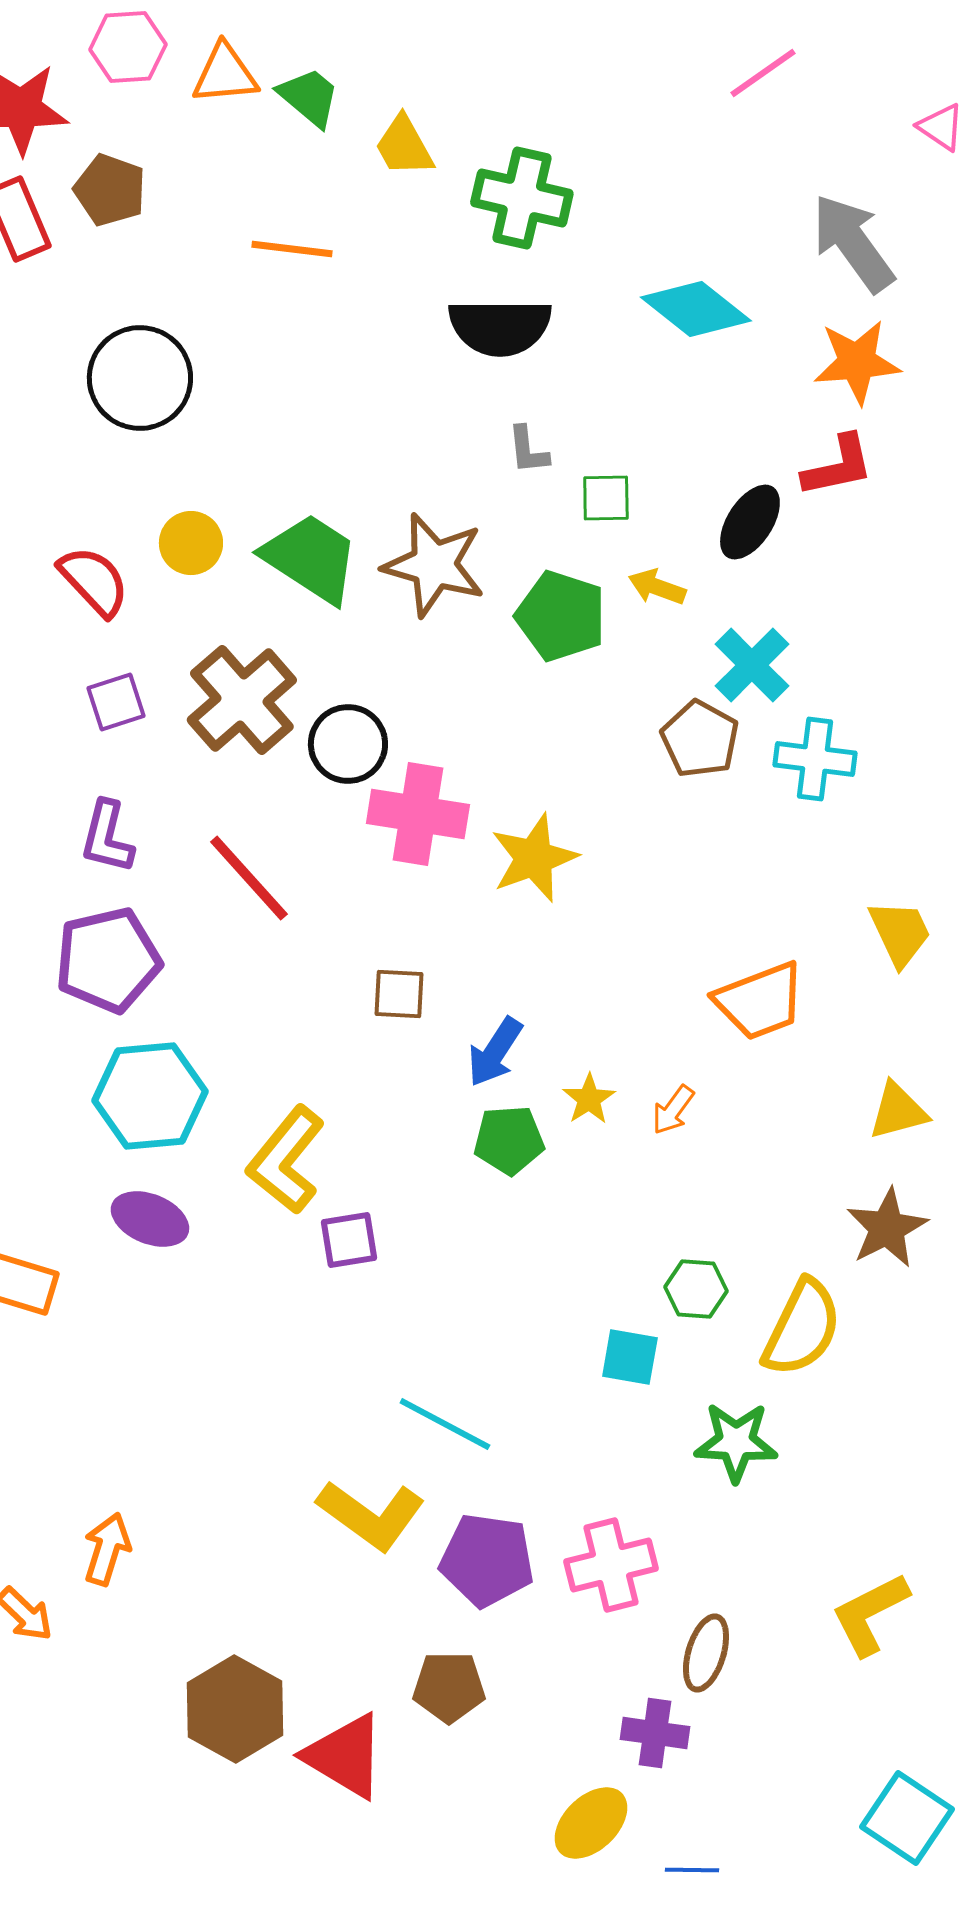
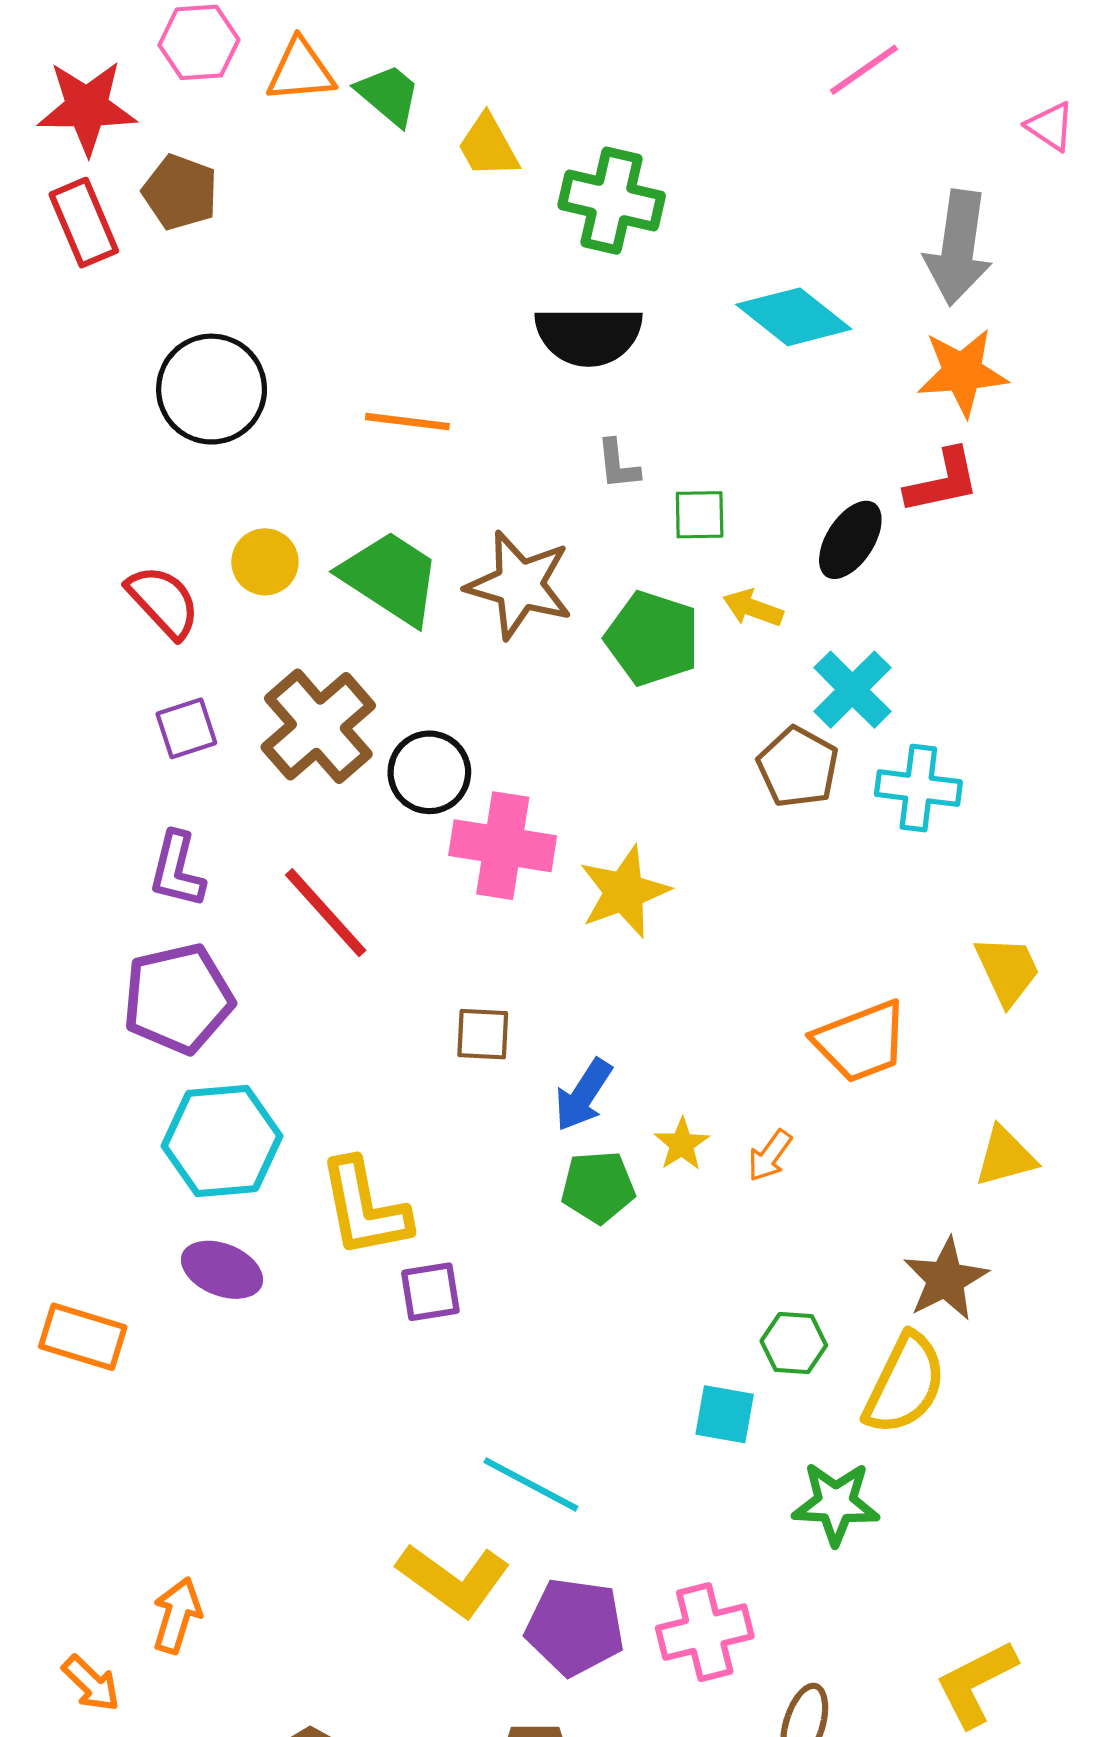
gray arrow: (853, 243) -> (958, 248), turned -136
orange line: (292, 249) -> (407, 422), moved
yellow L-shape: (286, 1160) -> (364, 1208), turned -50
brown star: (887, 1228) -> (946, 1279), moved

